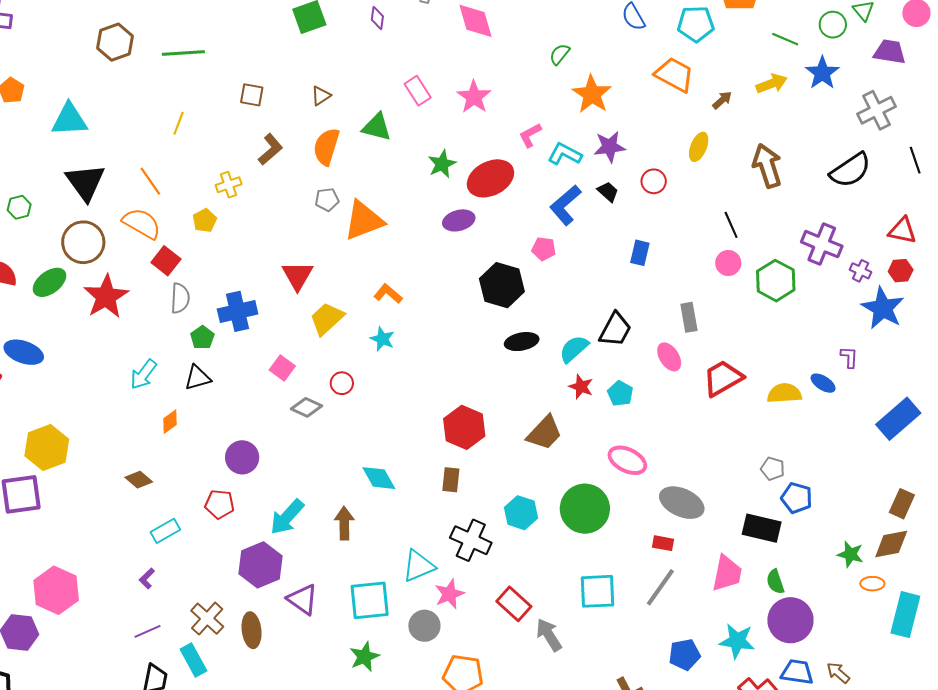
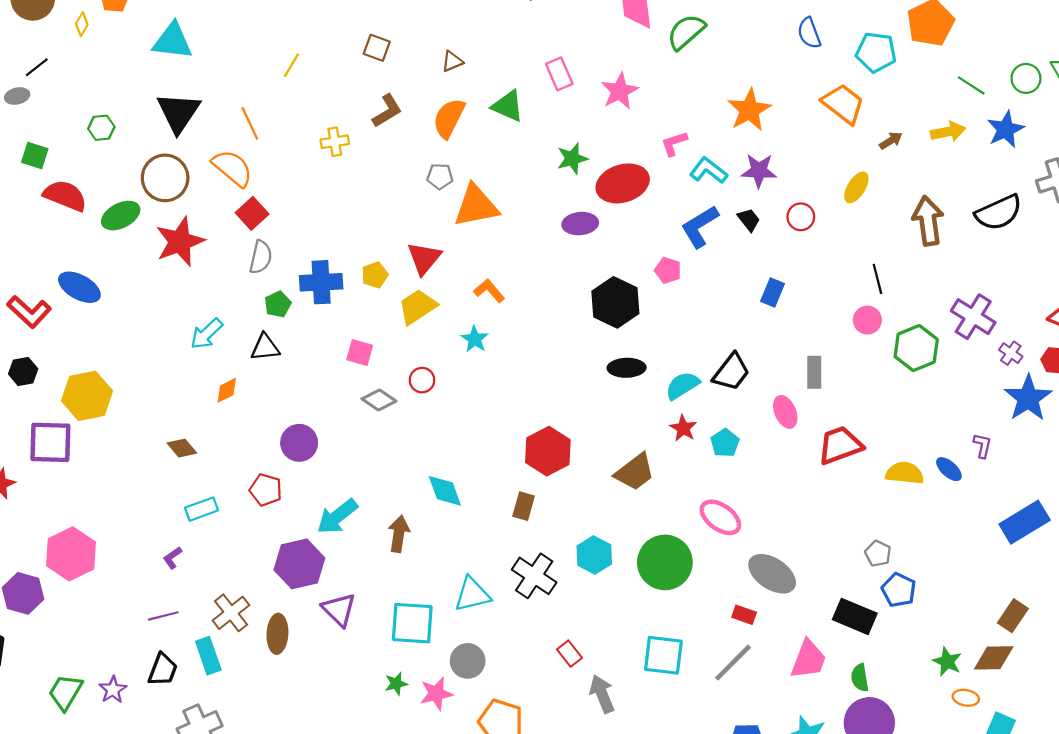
green semicircle: (560, 54) -> (686, 32), moved, size x1.6
black semicircle: (850, 170) -> (999, 213), moved
yellow pentagon: (205, 220) -> (375, 275), moved
red triangle: (297, 276) -> (424, 258), moved
pink square: (282, 368) -> (360, 353), turned -30
pink star: (449, 594) -> (436, 694), moved
red rectangle: (514, 604) -> (569, 654), size x0.7
green star: (364, 657) -> (396, 684), size x0.7

